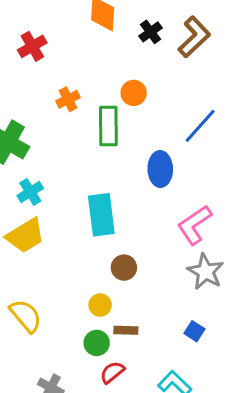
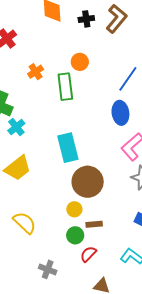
black cross: (151, 32) -> (86, 19), turned 35
blue ellipse: (160, 169) -> (120, 113), moved
cyan cross: (30, 192) -> (16, 127), moved
brown circle: (124, 268) -> (88, 182), size x1.8

